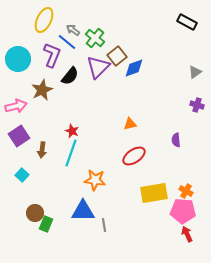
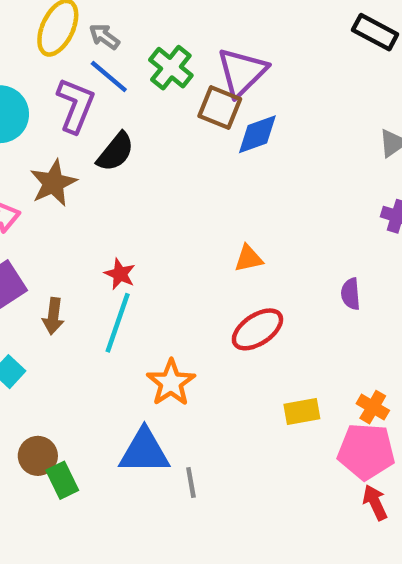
gray arrow: (73, 30) -> (104, 37), moved
brown square: (117, 56) -> (220, 108), turned -30
purple triangle: (98, 67) -> (242, 72), moved
orange star: (95, 180) -> (171, 383), turned 30
yellow rectangle: (154, 193) -> (302, 411), size x0.6
green rectangle: (46, 224) -> (62, 480), turned -49

